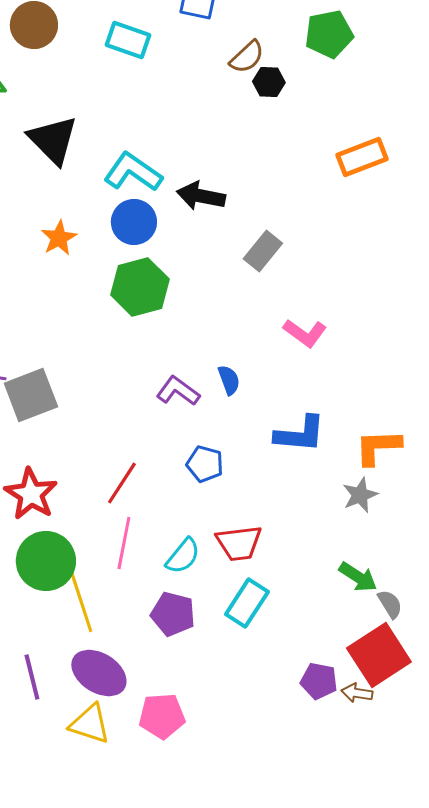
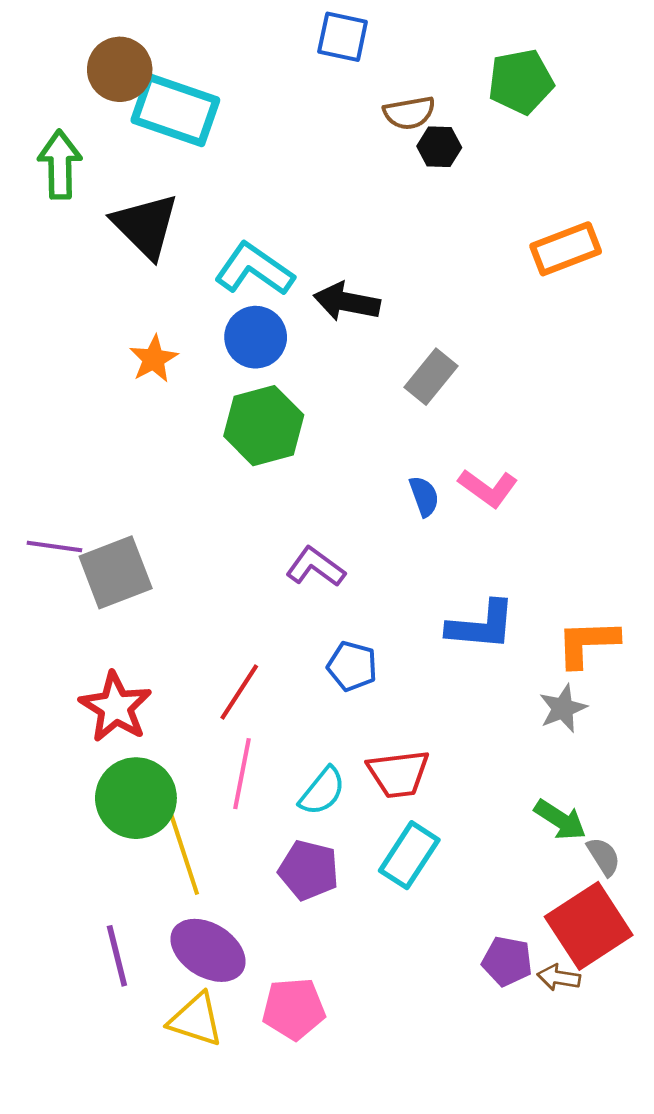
cyan rectangle: (128, 40) -> (175, 110), moved, size x1.4
brown semicircle: (247, 57) -> (409, 113), turned 33
blue semicircle: (229, 380) -> (424, 496), moved

